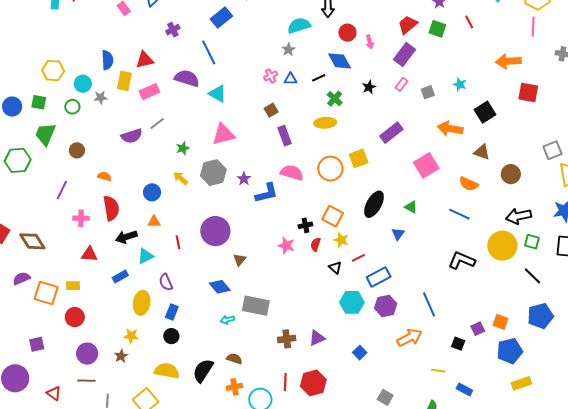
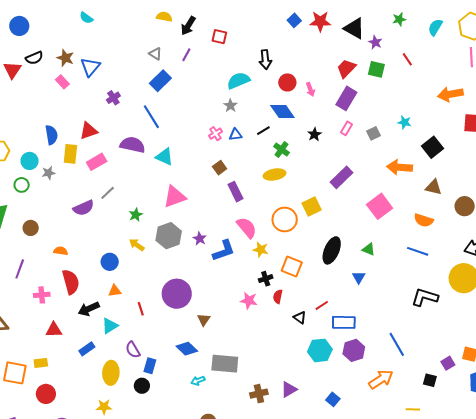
pink semicircle: (292, 173) -> (247, 228), turned 40
yellow star: (341, 240) -> (261, 250), moved
blue rectangle: (379, 277) -> (344, 322), turned 35
blue rectangle: (172, 312) -> (150, 366), moved
black circle: (171, 336) -> (142, 386), moved

